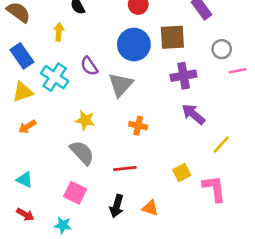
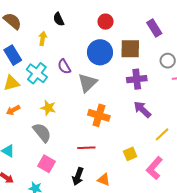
yellow star: (85, 120) -> (48, 108), moved
orange cross: (138, 126) -> (99, 115), size x1.5
gray semicircle: (82, 153) -> (42, 133), moved
pink L-shape: (214, 189) -> (154, 168), turned -135

